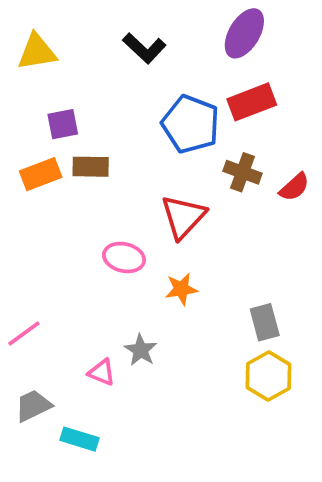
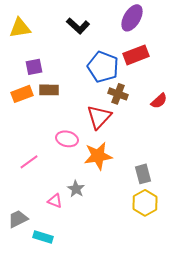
brown cross: (243, 172) -> (118, 94), moved
orange star: (181, 289) -> (98, 156), size x1.6
pink line: (24, 333) -> (29, 162), moved

